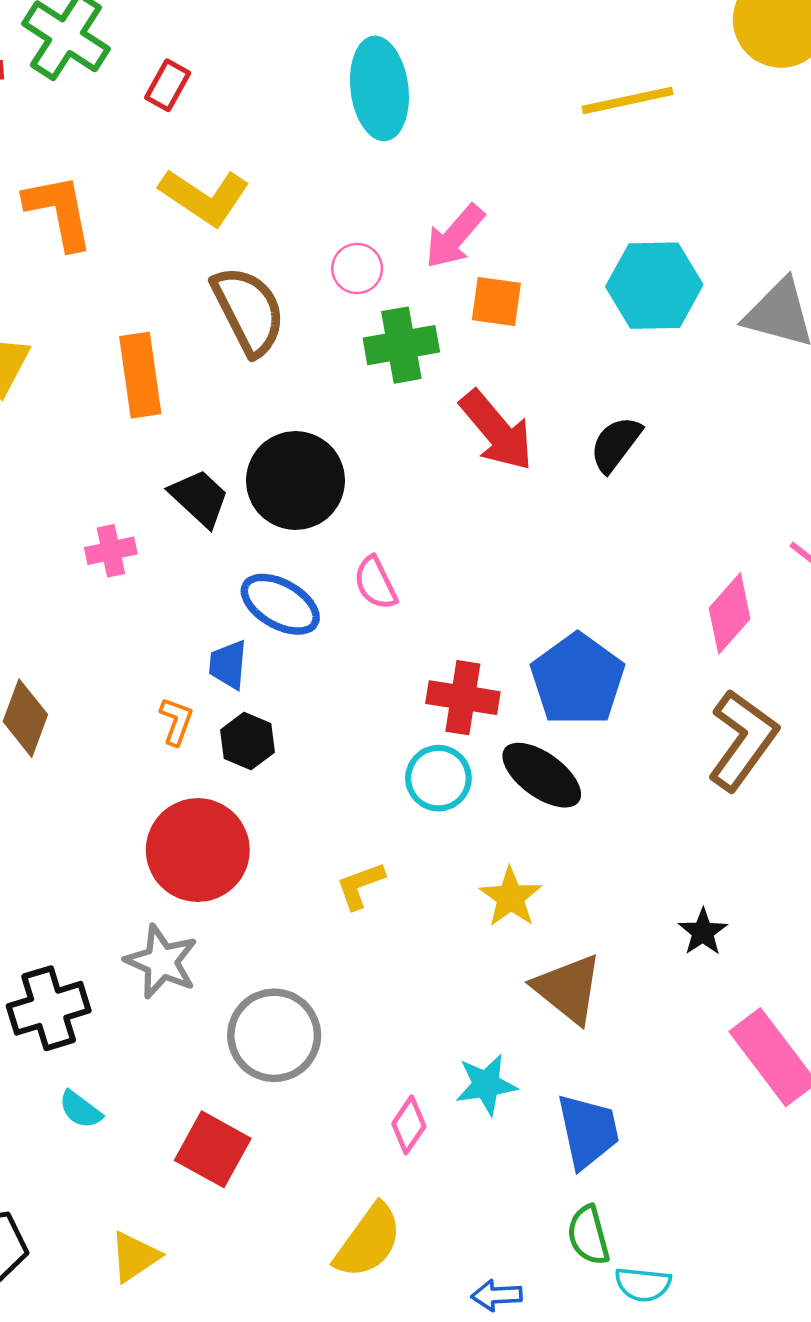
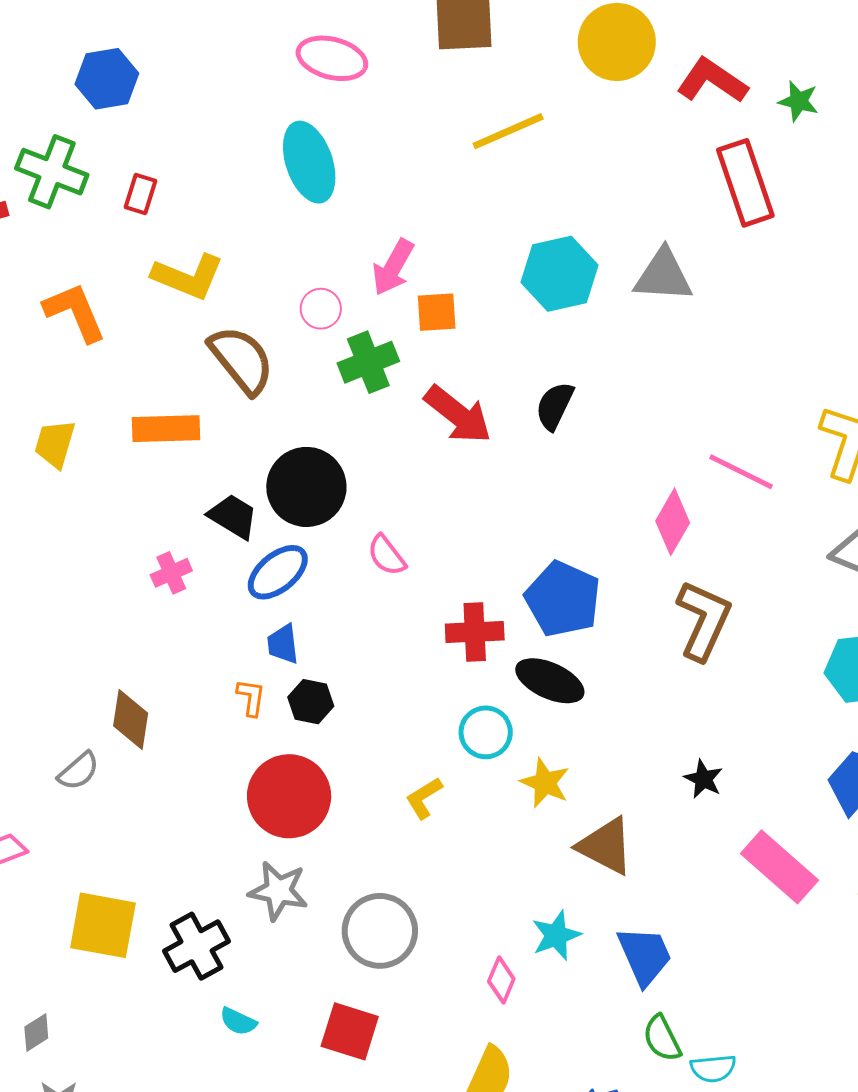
orange rectangle: (140, 375) -> (166, 429), turned -72
blue ellipse: (280, 604) -> (278, 572), moved, turned -58
cyan circle: (438, 778) -> (486, 732), moved

